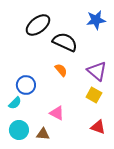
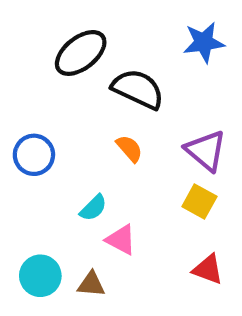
blue circle: (26, 85) -> (34, 155), moved
cyan semicircle: (15, 103) -> (93, 208), moved

